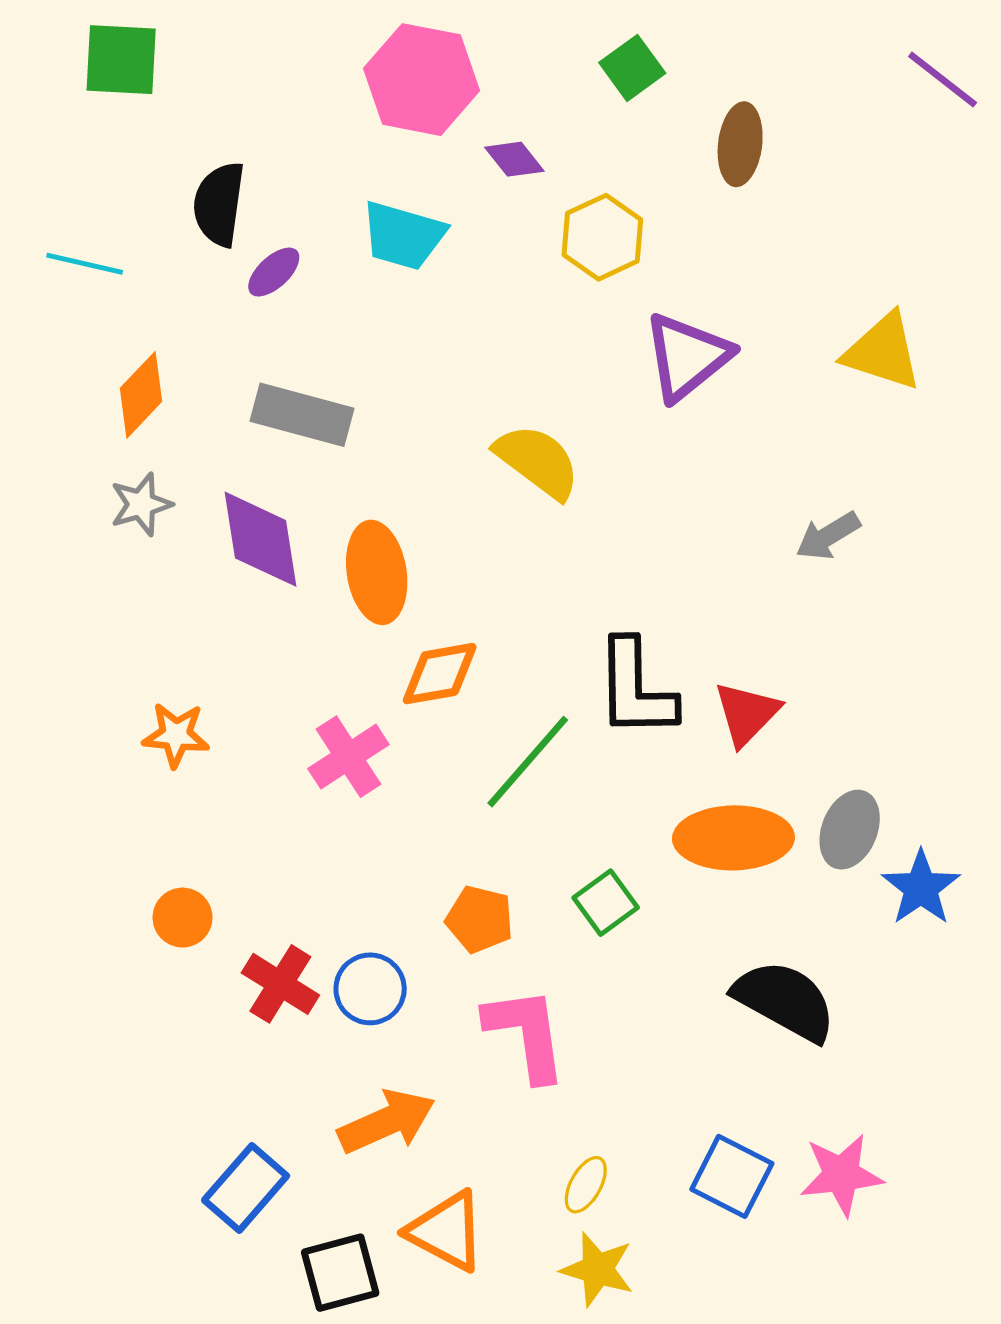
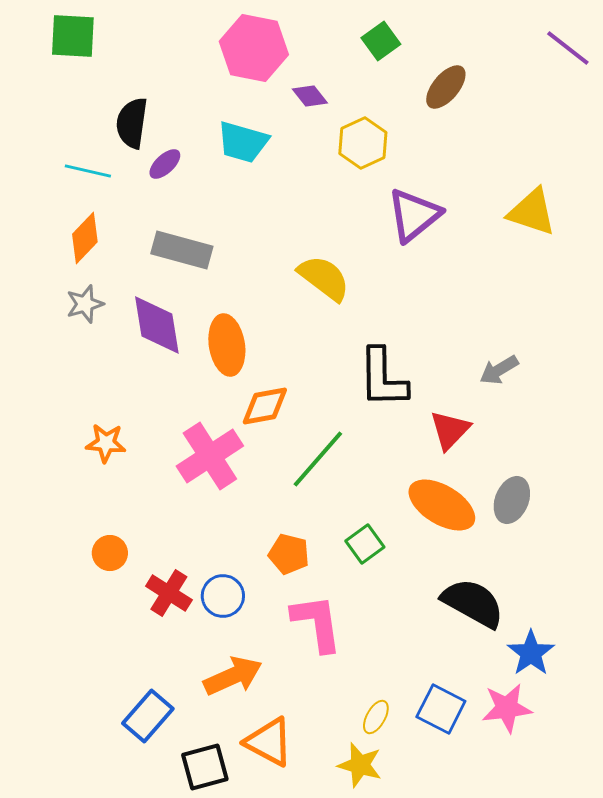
brown ellipse: (740, 144) -> (446, 87), turned 33
cyan line: (85, 264) -> (88, 171), moved
gray arrow: (828, 536) -> (499, 370), moved
black L-shape: (636, 689) -> (383, 378), moved
pink cross: (348, 757) -> (210, 456), size x1.4
orange ellipse: (733, 838) -> (442, 505), turned 32
blue star: (921, 888) -> (531, 653), moved
yellow ellipse: (586, 1185) -> (376, 717), moved

